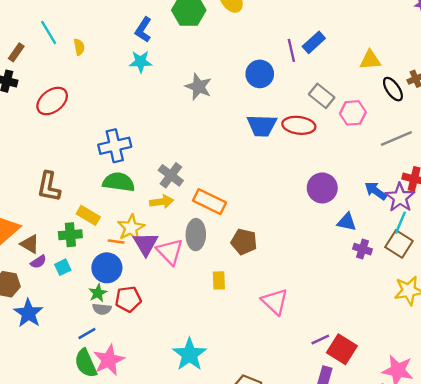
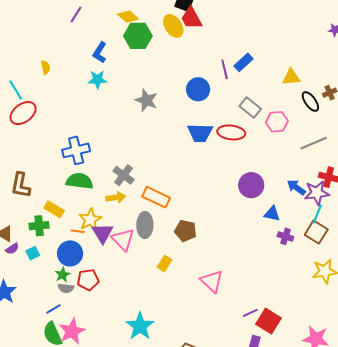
cyan line: (49, 32) -> (16, 90), moved
purple star: (400, 197) -> (317, 193), turned 30
yellow rectangle: (219, 280) -> (164, 264), turned 35

